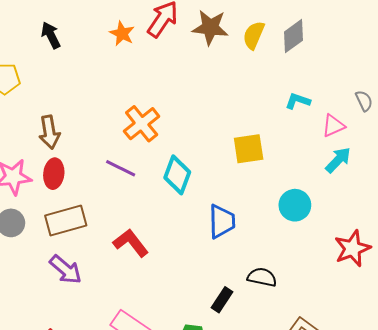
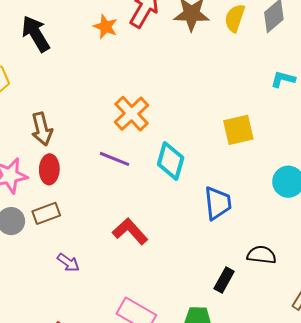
black arrow: (51, 35) -> (36, 34), size x1.4
brown rectangle: (66, 221) -> (46, 213), moved, size x0.7
purple arrow: (66, 270) -> (68, 263), size x0.7

